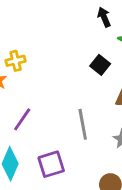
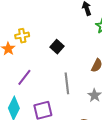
black square: (100, 65) -> (57, 47), moved

